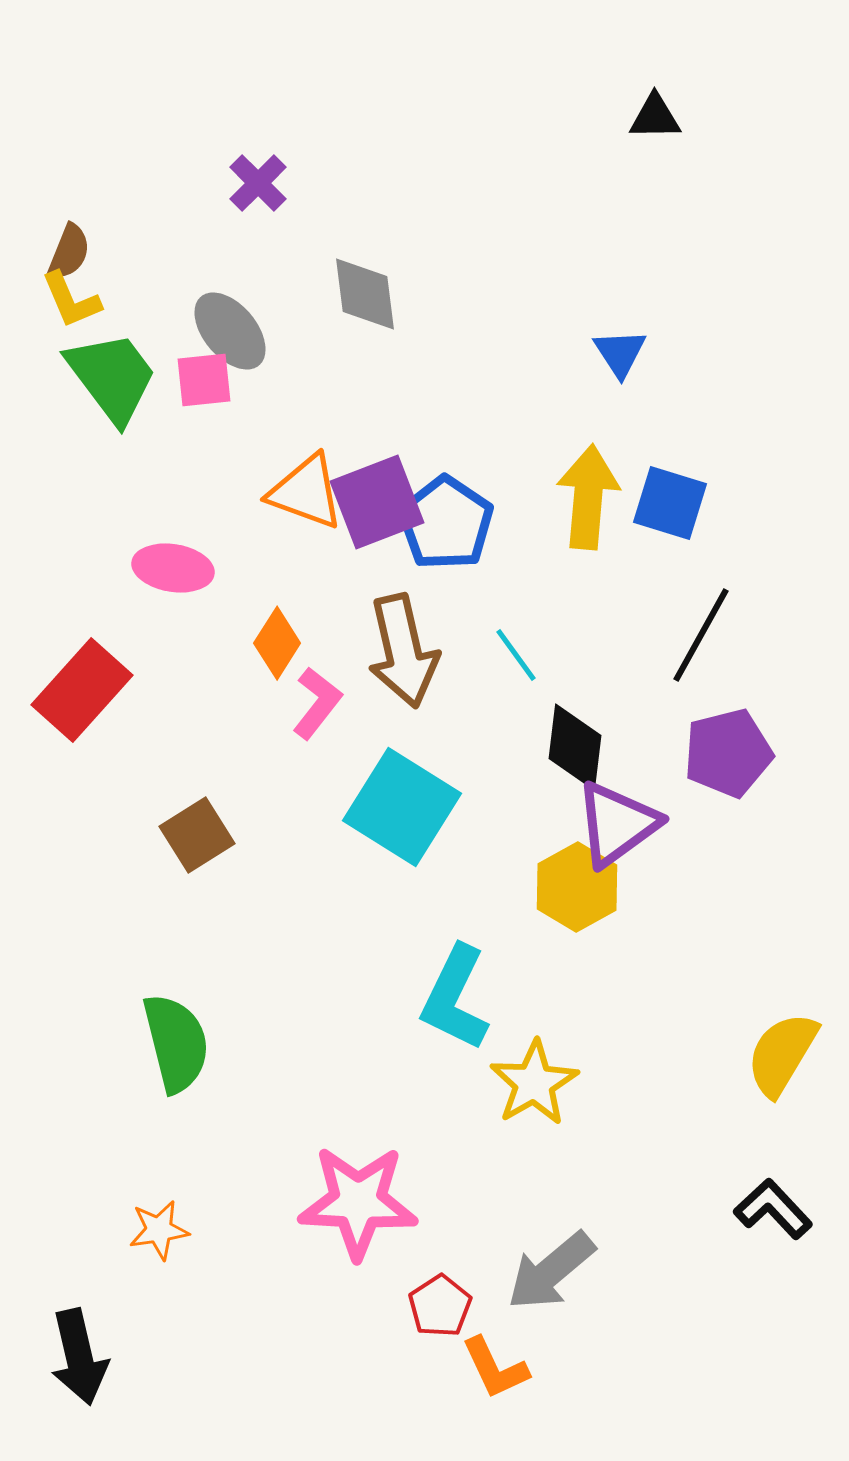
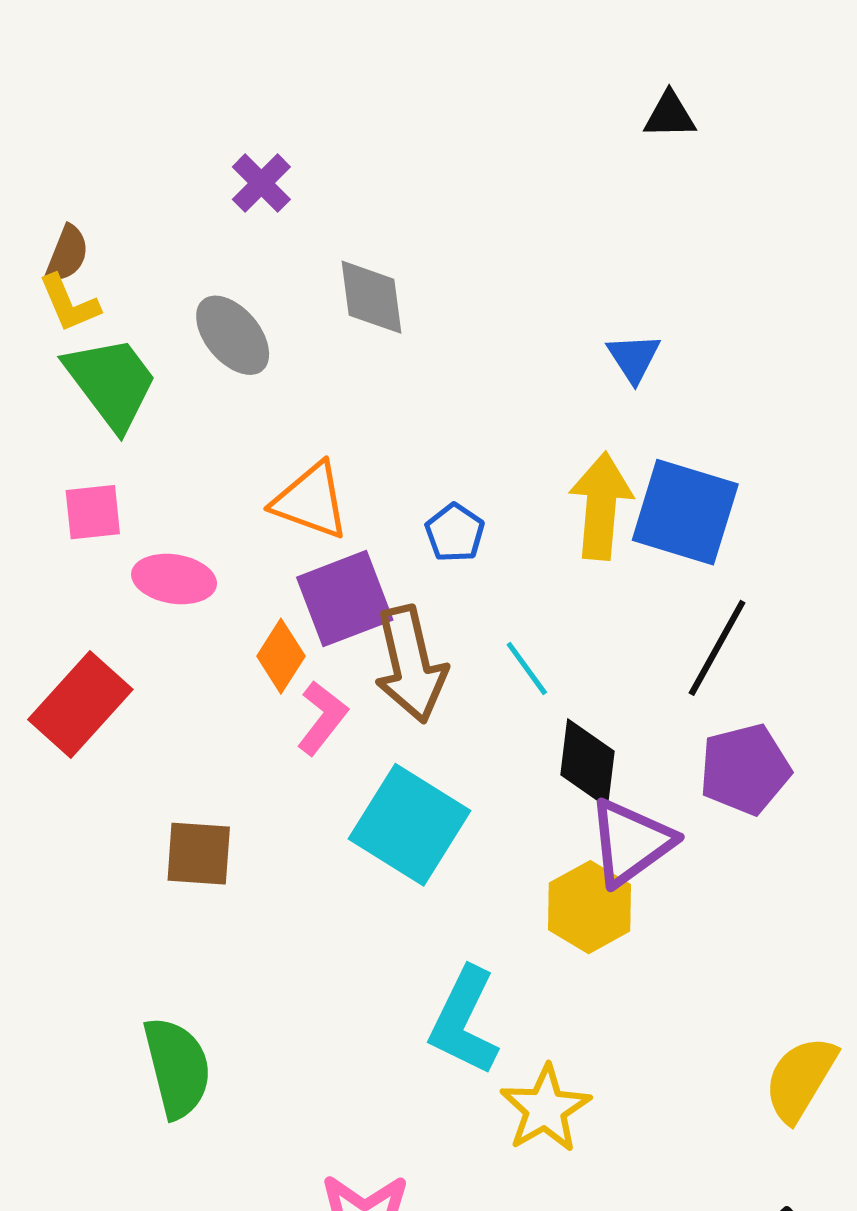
pink square: (204, 380) -> (93, 512), moved
purple square: (377, 502) -> (345, 599), moved
blue square: (670, 503) -> (685, 512), size x1.4
blue pentagon: (446, 523) -> (455, 533), size x0.6
brown square: (197, 835) -> (199, 854), turned 36

